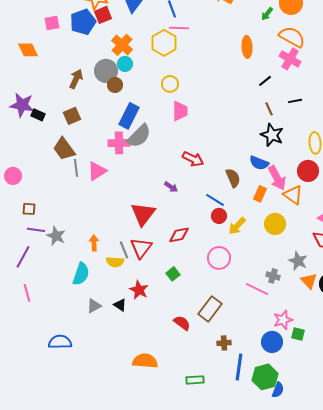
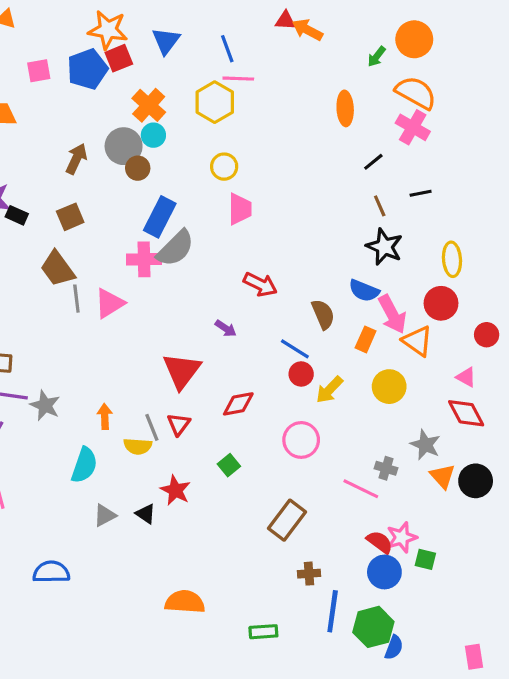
red triangle: (141, 248) -> (179, 424), size x0.7
red semicircle: (182, 323) -> (380, 542), moved

